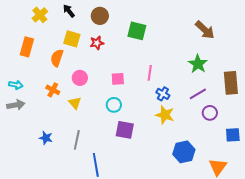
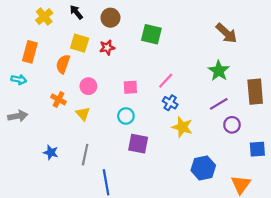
pink line: (150, 73) -> (166, 81), turned 35
cyan arrow: (16, 85) -> (19, 80), moved
blue cross: (163, 94) -> (170, 103), moved

